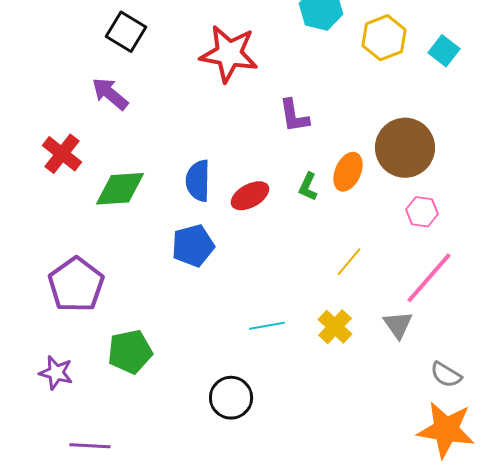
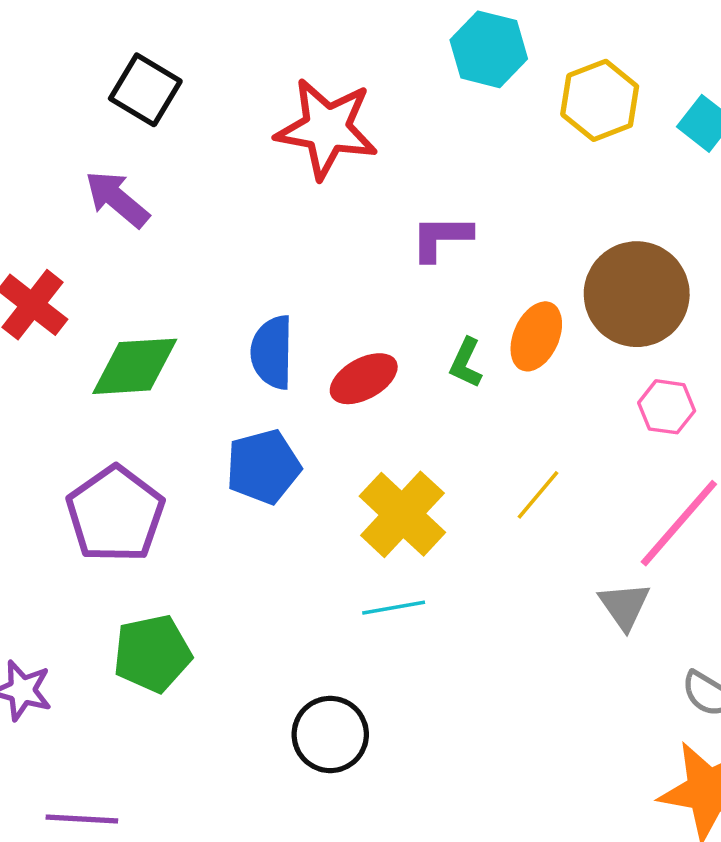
purple L-shape: (294, 116) -> (441, 238), turned 99
purple pentagon: (76, 285) -> (115, 514), moved
yellow cross: (335, 327) -> (402, 514), moved, size x1.4

